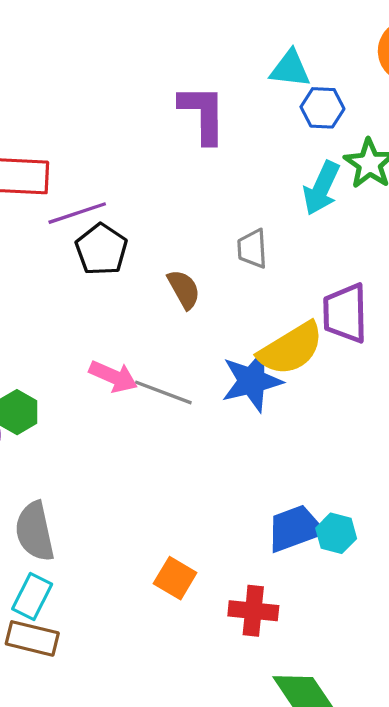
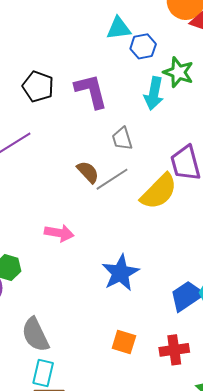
purple L-shape: (203, 114) -> (91, 91), moved
black pentagon: (101, 249) -> (38, 86), moved
blue star: (252, 381) -> (120, 273), moved
gray line: (163, 392) -> (112, 179), moved, turned -40

